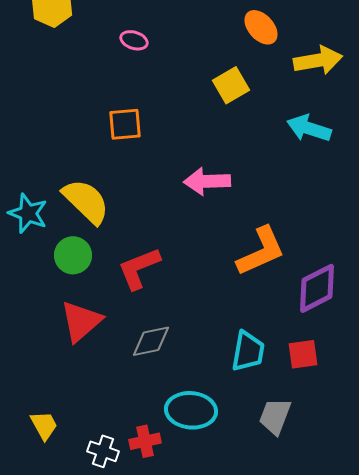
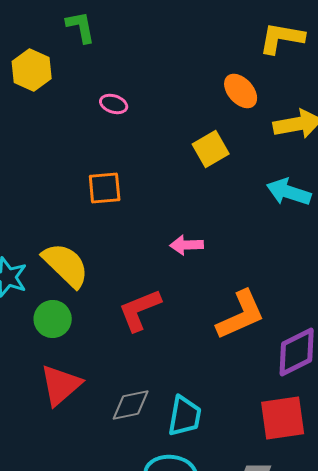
pink arrow: (207, 181) -> (187, 245), size x0.7
red L-shape: (139, 268) -> (140, 310), moved
cyan trapezoid: (248, 351) -> (185, 416), moved
red square: (303, 354) -> (283, 418), size x1.5

